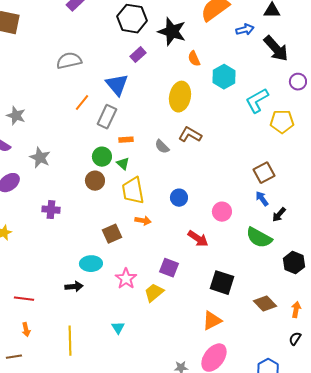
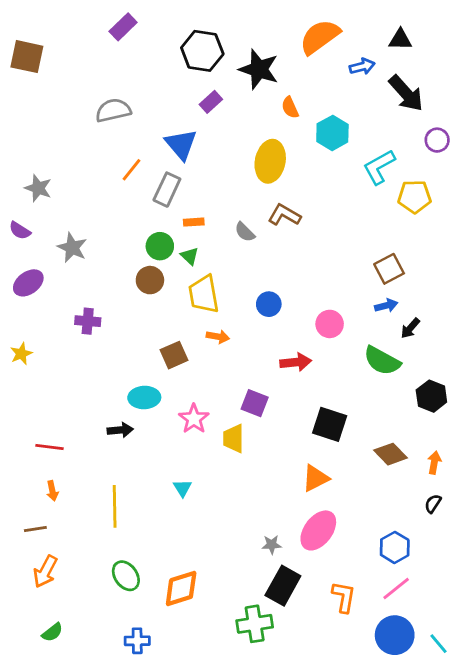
blue arrow: (262, 199) -> (386, 306), turned 112
red arrow: (198, 239) -> (296, 362), turned -40
yellow trapezoid: (154, 293) -> (233, 439), turned -50

